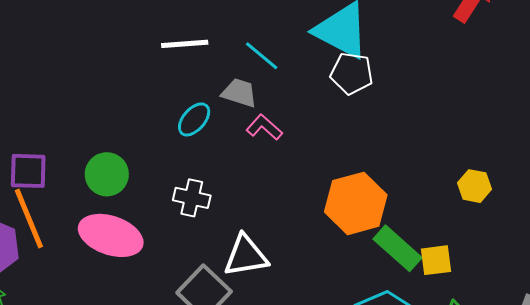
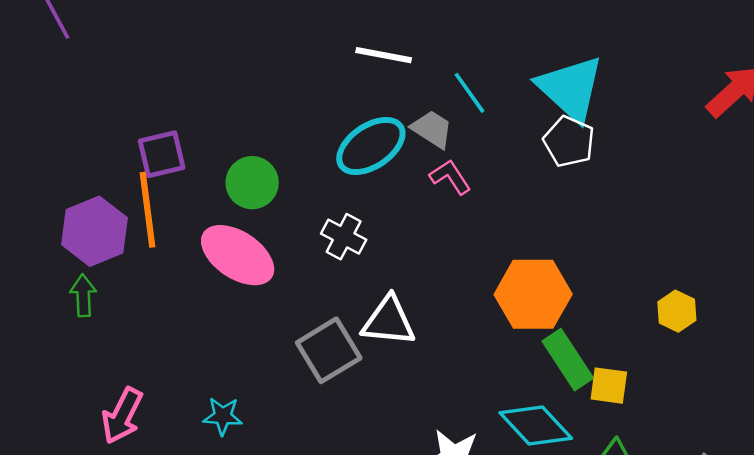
cyan ellipse: (194, 119) -> (371, 146), size x1.6
purple square: (28, 171) -> (162, 154), turned -30

